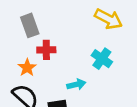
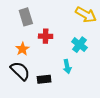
red cross: (46, 50) -> (46, 36), moved
cyan arrow: (76, 84) -> (67, 66), moved, turned 88

